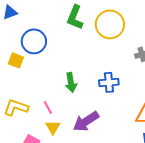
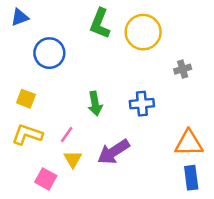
yellow square: (16, 60) -> (26, 99), moved
pink line: (48, 107) -> (67, 134), turned 64

